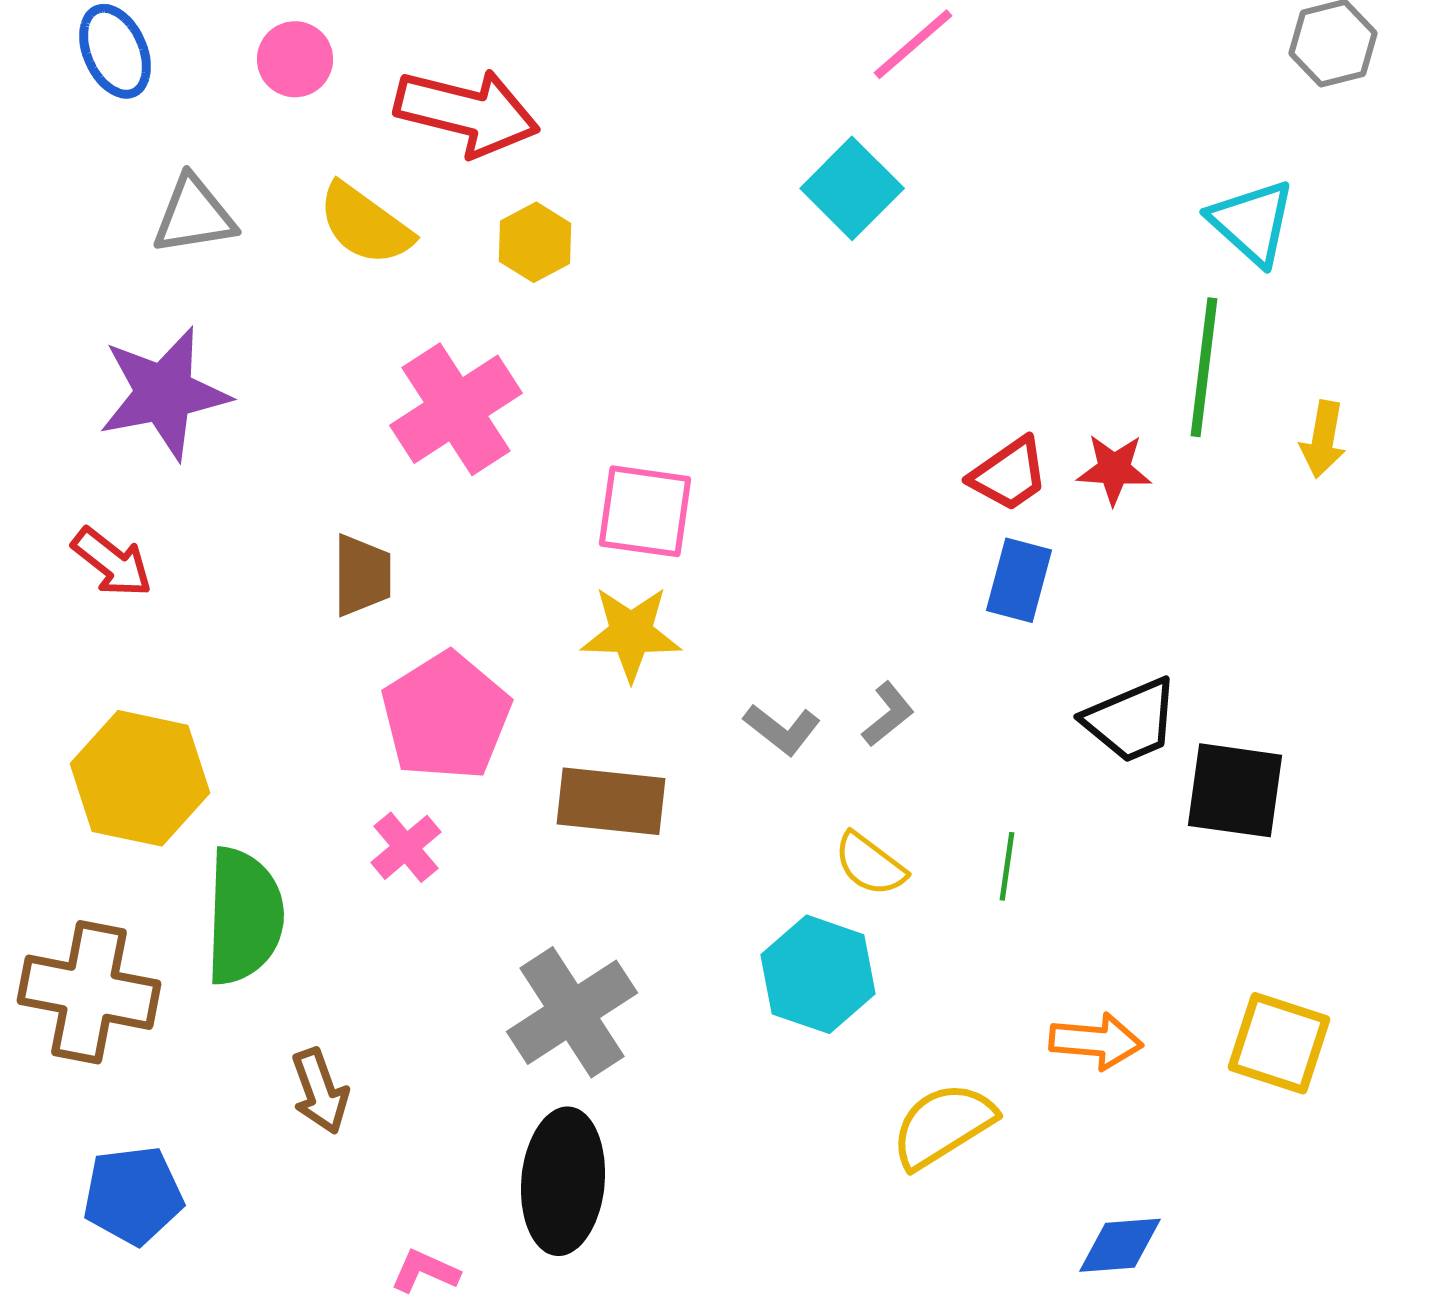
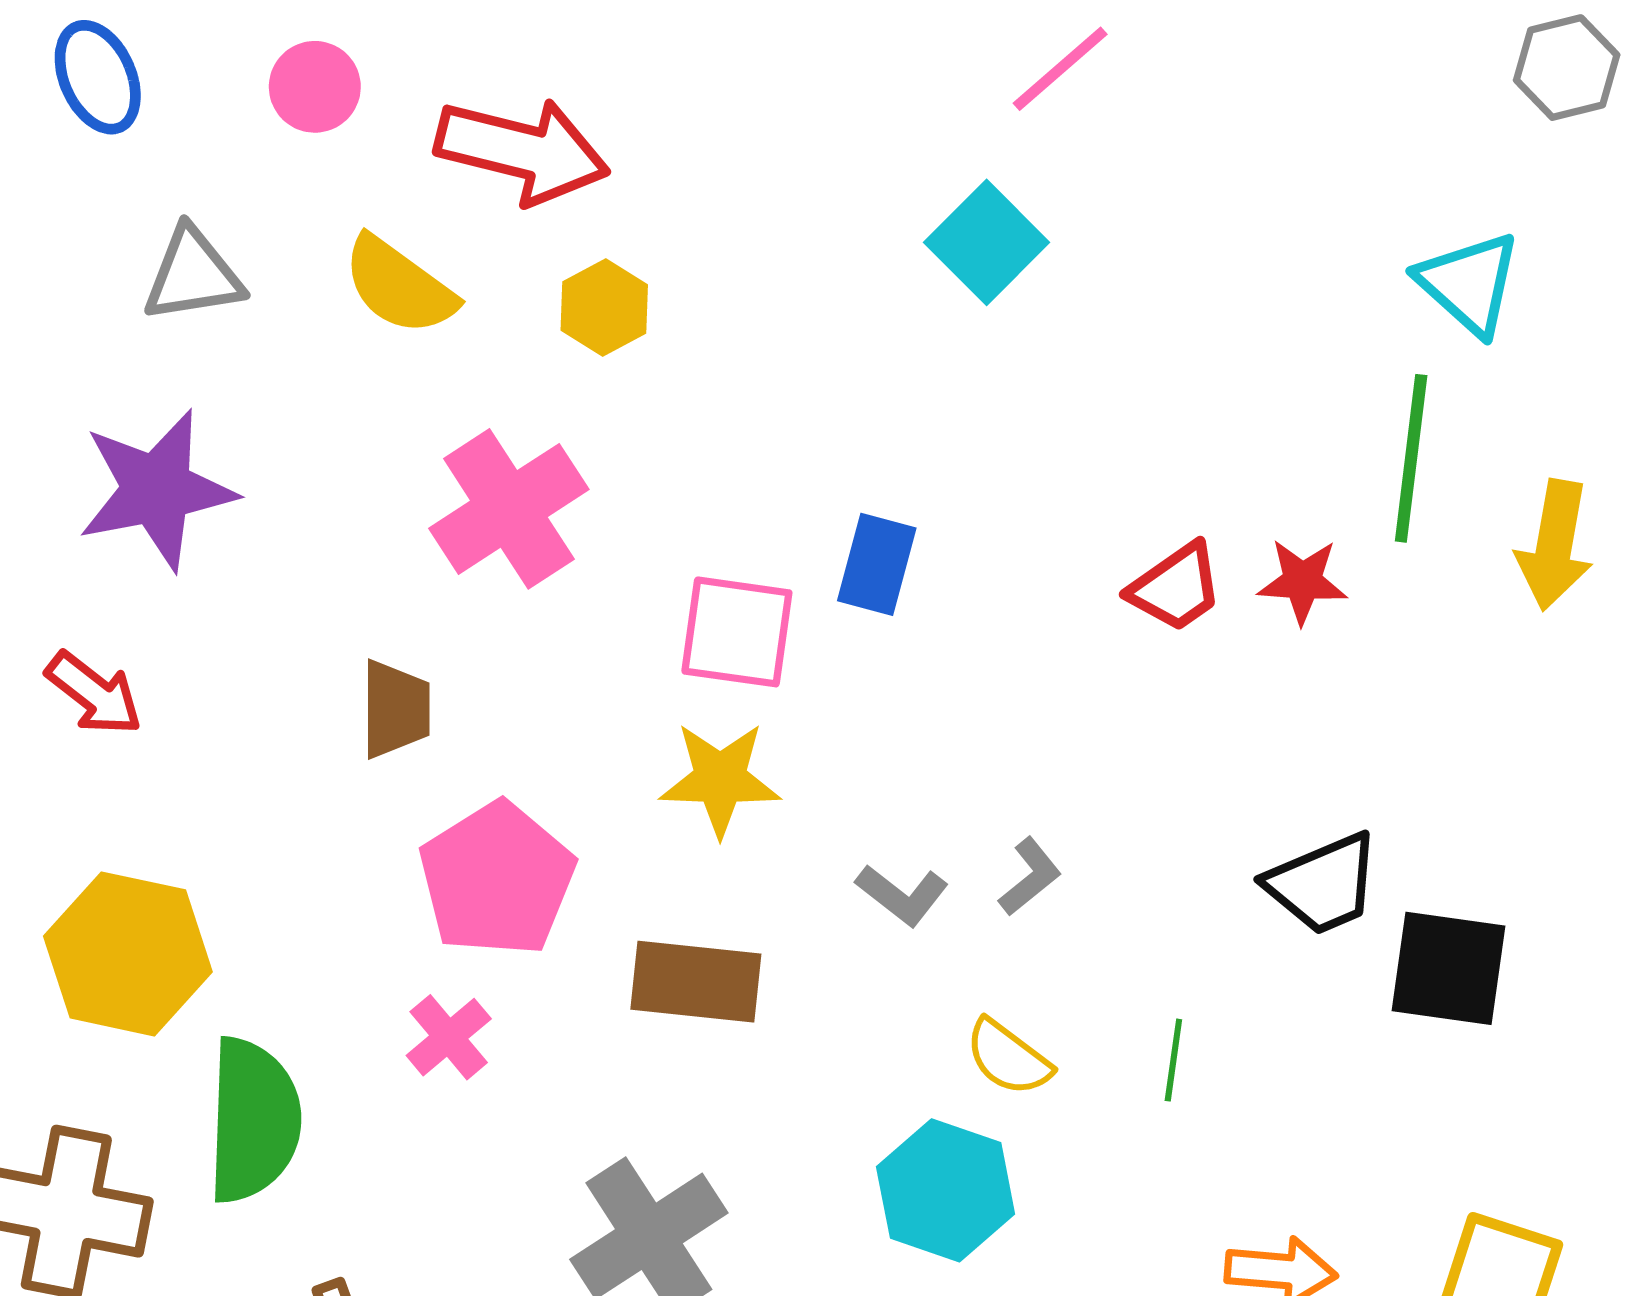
yellow arrow: (1323, 439) -> (1555, 545), size x1.4
blue rectangle: (1019, 580) -> (877, 564), moved

